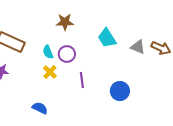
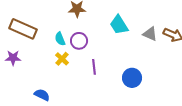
blue semicircle: (40, 108) -> (42, 95), moved

